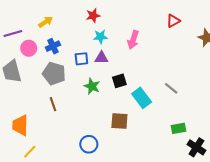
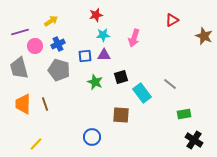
brown line: (53, 104) -> (45, 104), moved
orange trapezoid: (20, 125) -> (23, 104), moved
green rectangle: (179, 128) -> (184, 114), moved

